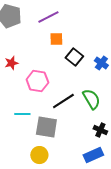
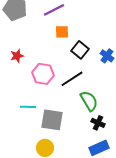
green semicircle: (91, 99) -> (89, 101), moved
black line: (63, 101) -> (72, 79), moved
black cross: (100, 130) -> (98, 123), moved

